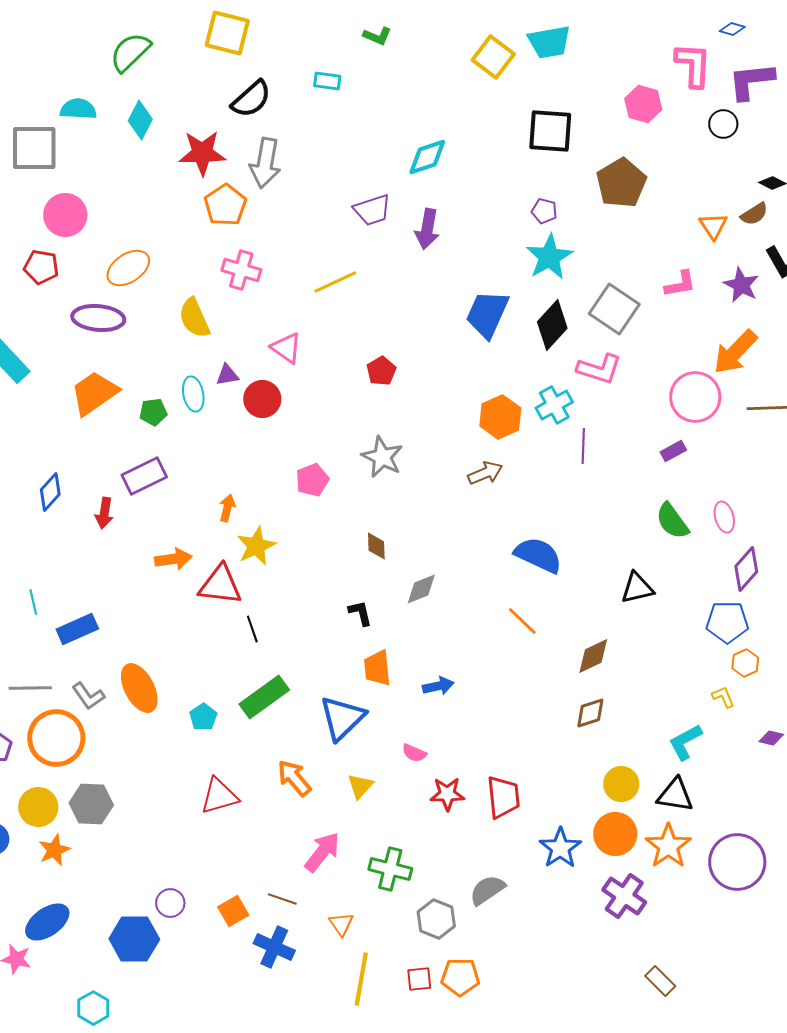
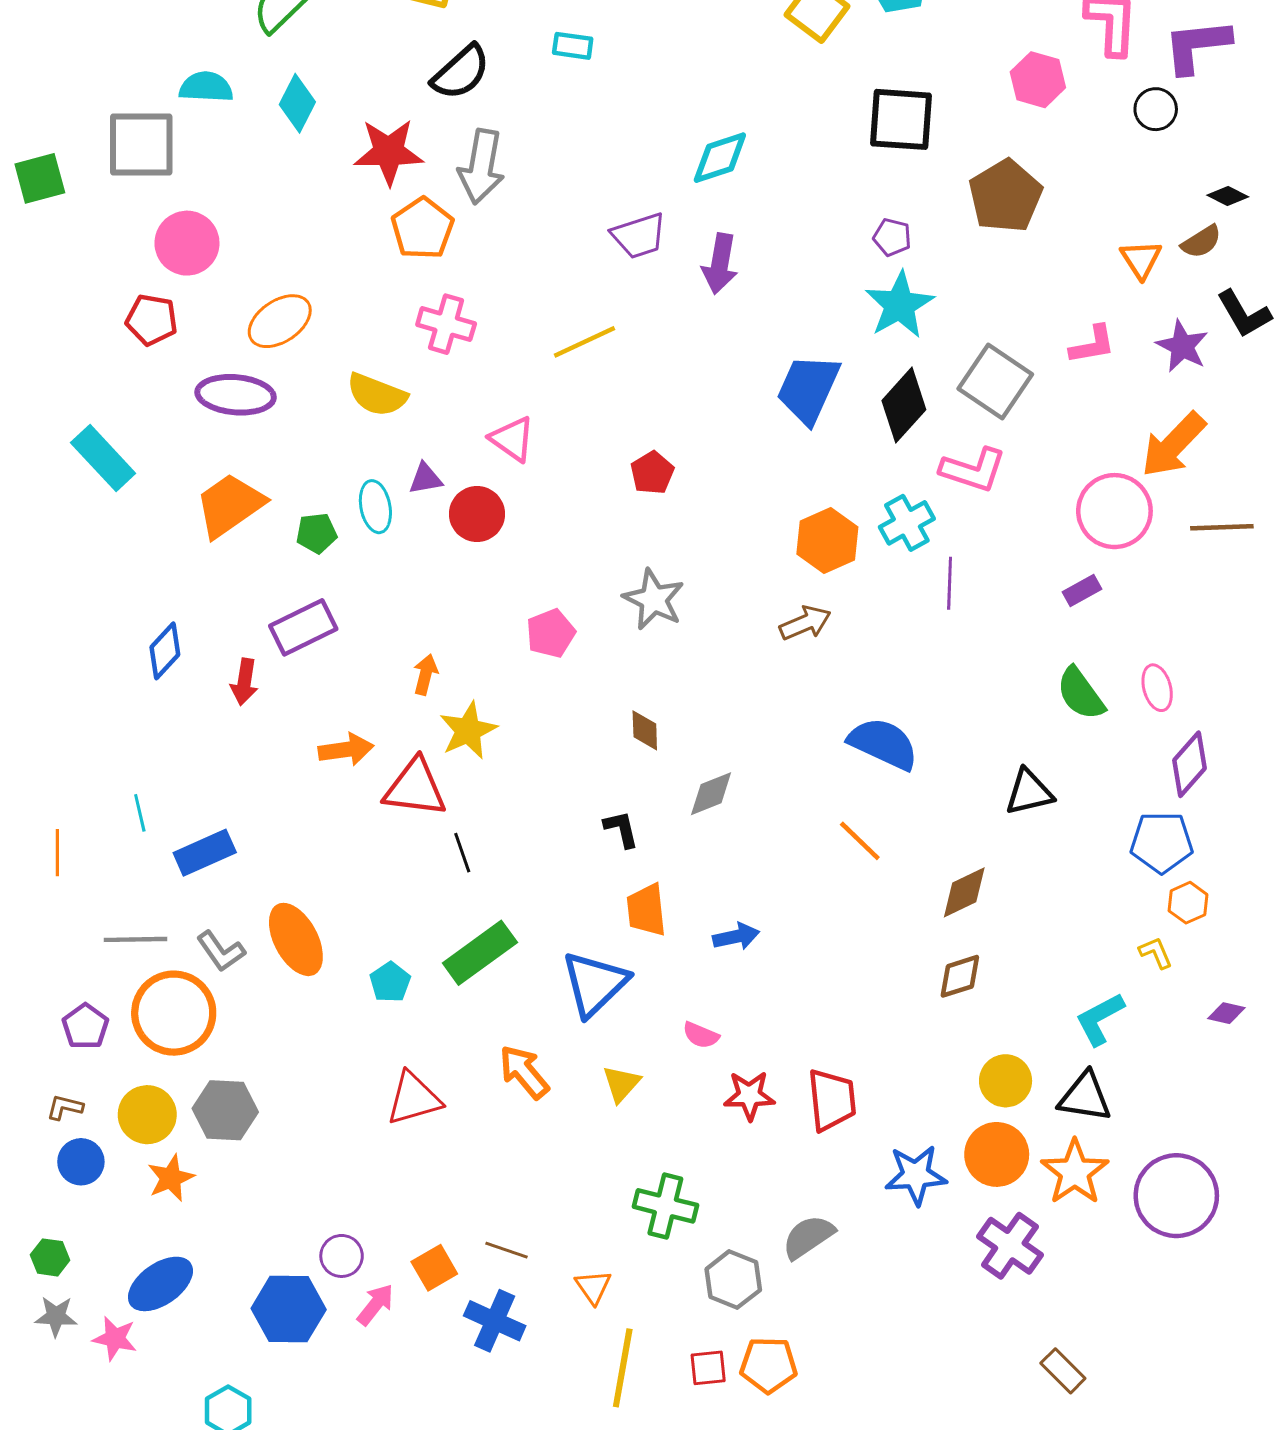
yellow semicircle: (194, 318) -> (377, 395), turned -45
blue star: (560, 848) -> (916, 1175), turned 30
pink arrow: (322, 852) -> (375, 1305), moved, size x0.7

